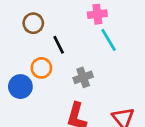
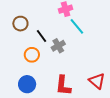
gray cross: (83, 77) -> (58, 46), moved
blue circle: (20, 87) -> (27, 84), moved

